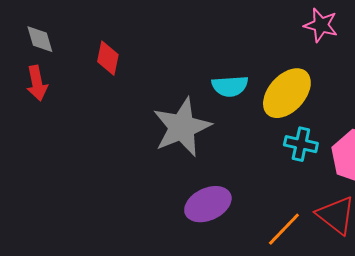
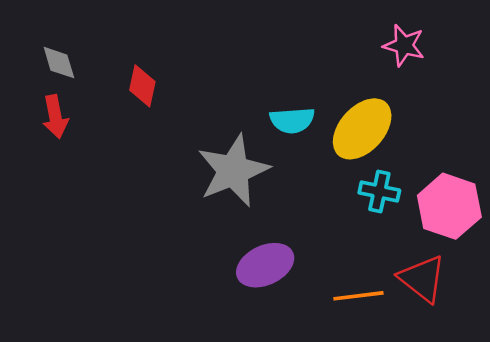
orange line: (284, 229) -> (358, 296), turned 39

